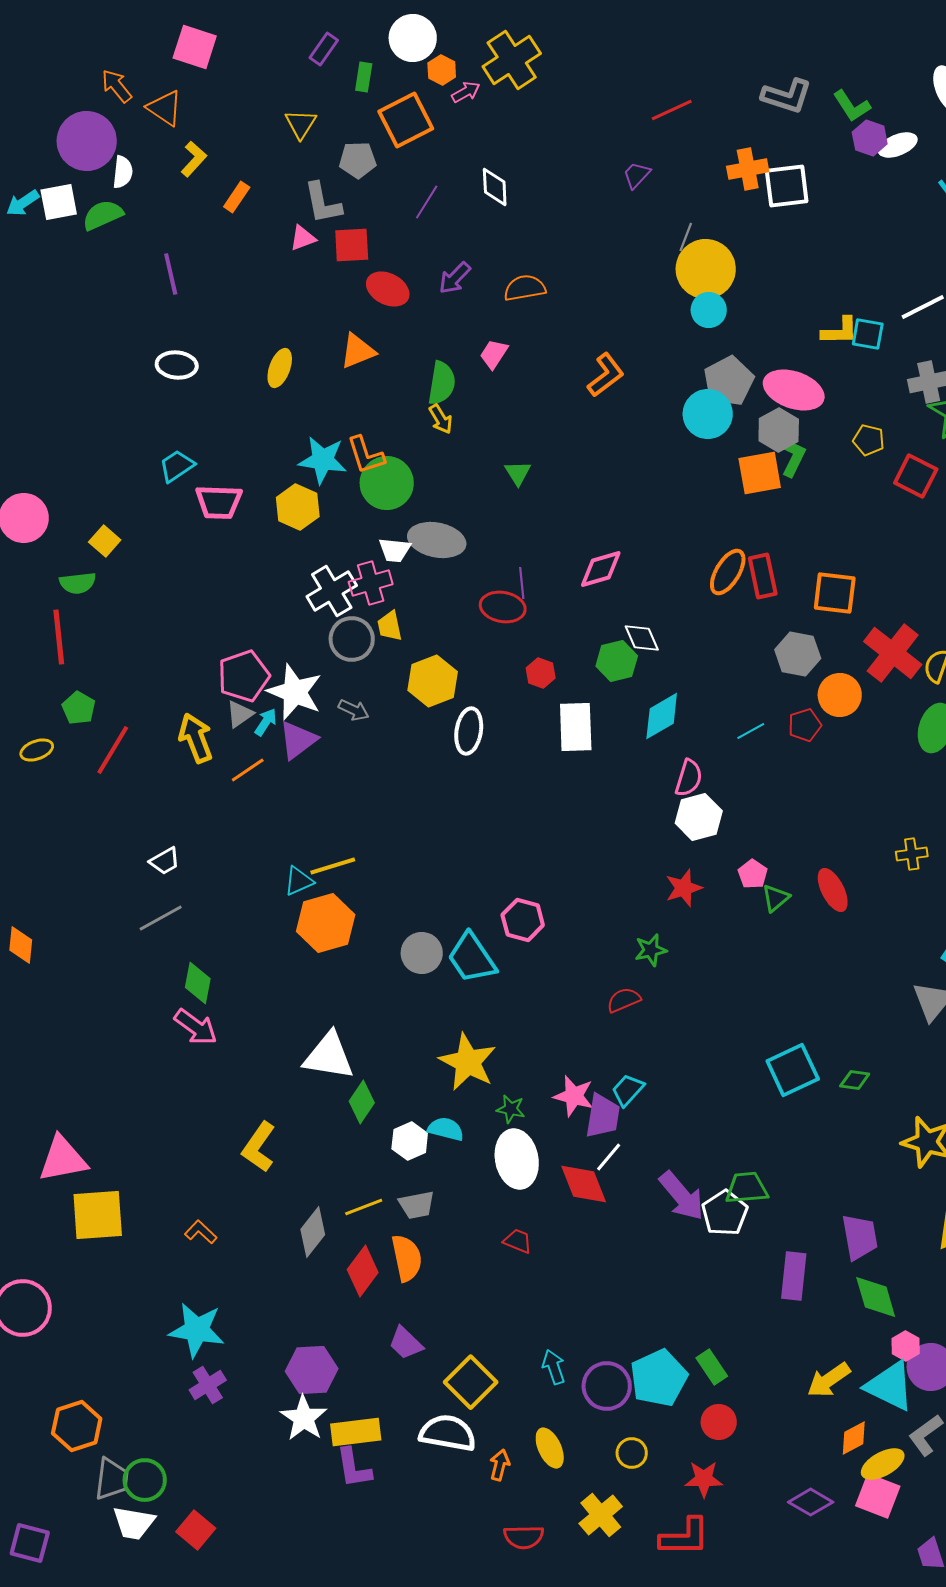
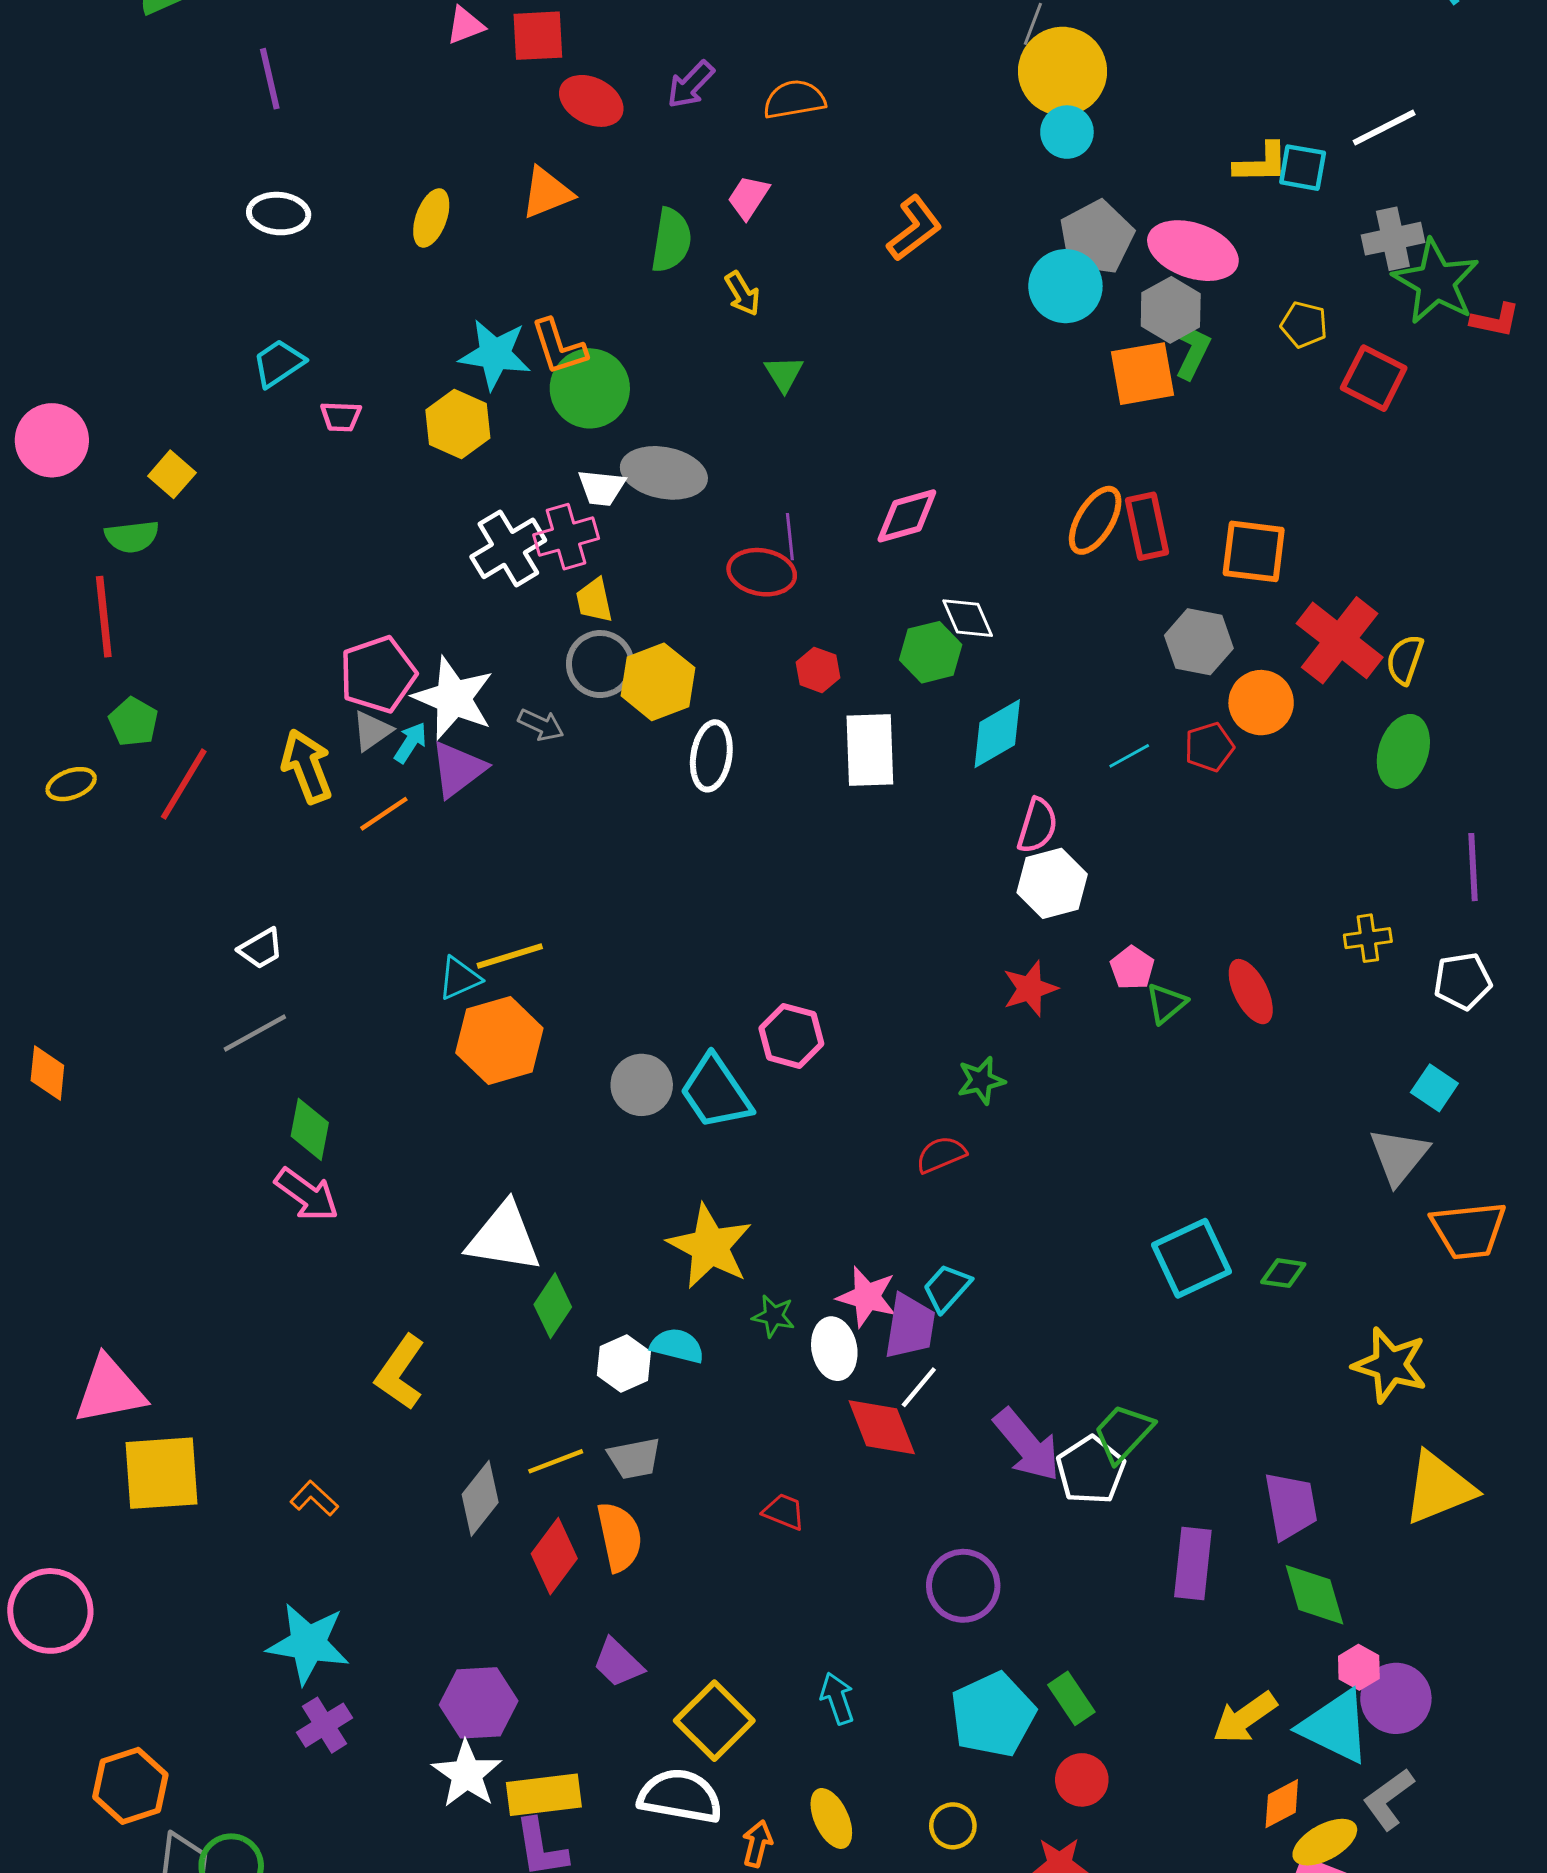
yellow arrow: (441, 419) -> (742, 294), moved
pink trapezoid: (219, 502) -> (341, 417), size x0.6
gray circle: (352, 639) -> (600, 664), moved
white ellipse: (517, 1159) -> (834, 1349), moved, size x0.7
green trapezoid: (747, 1188) -> (1123, 1433), turned -42
purple circle: (607, 1386) -> (963, 1586), moved

